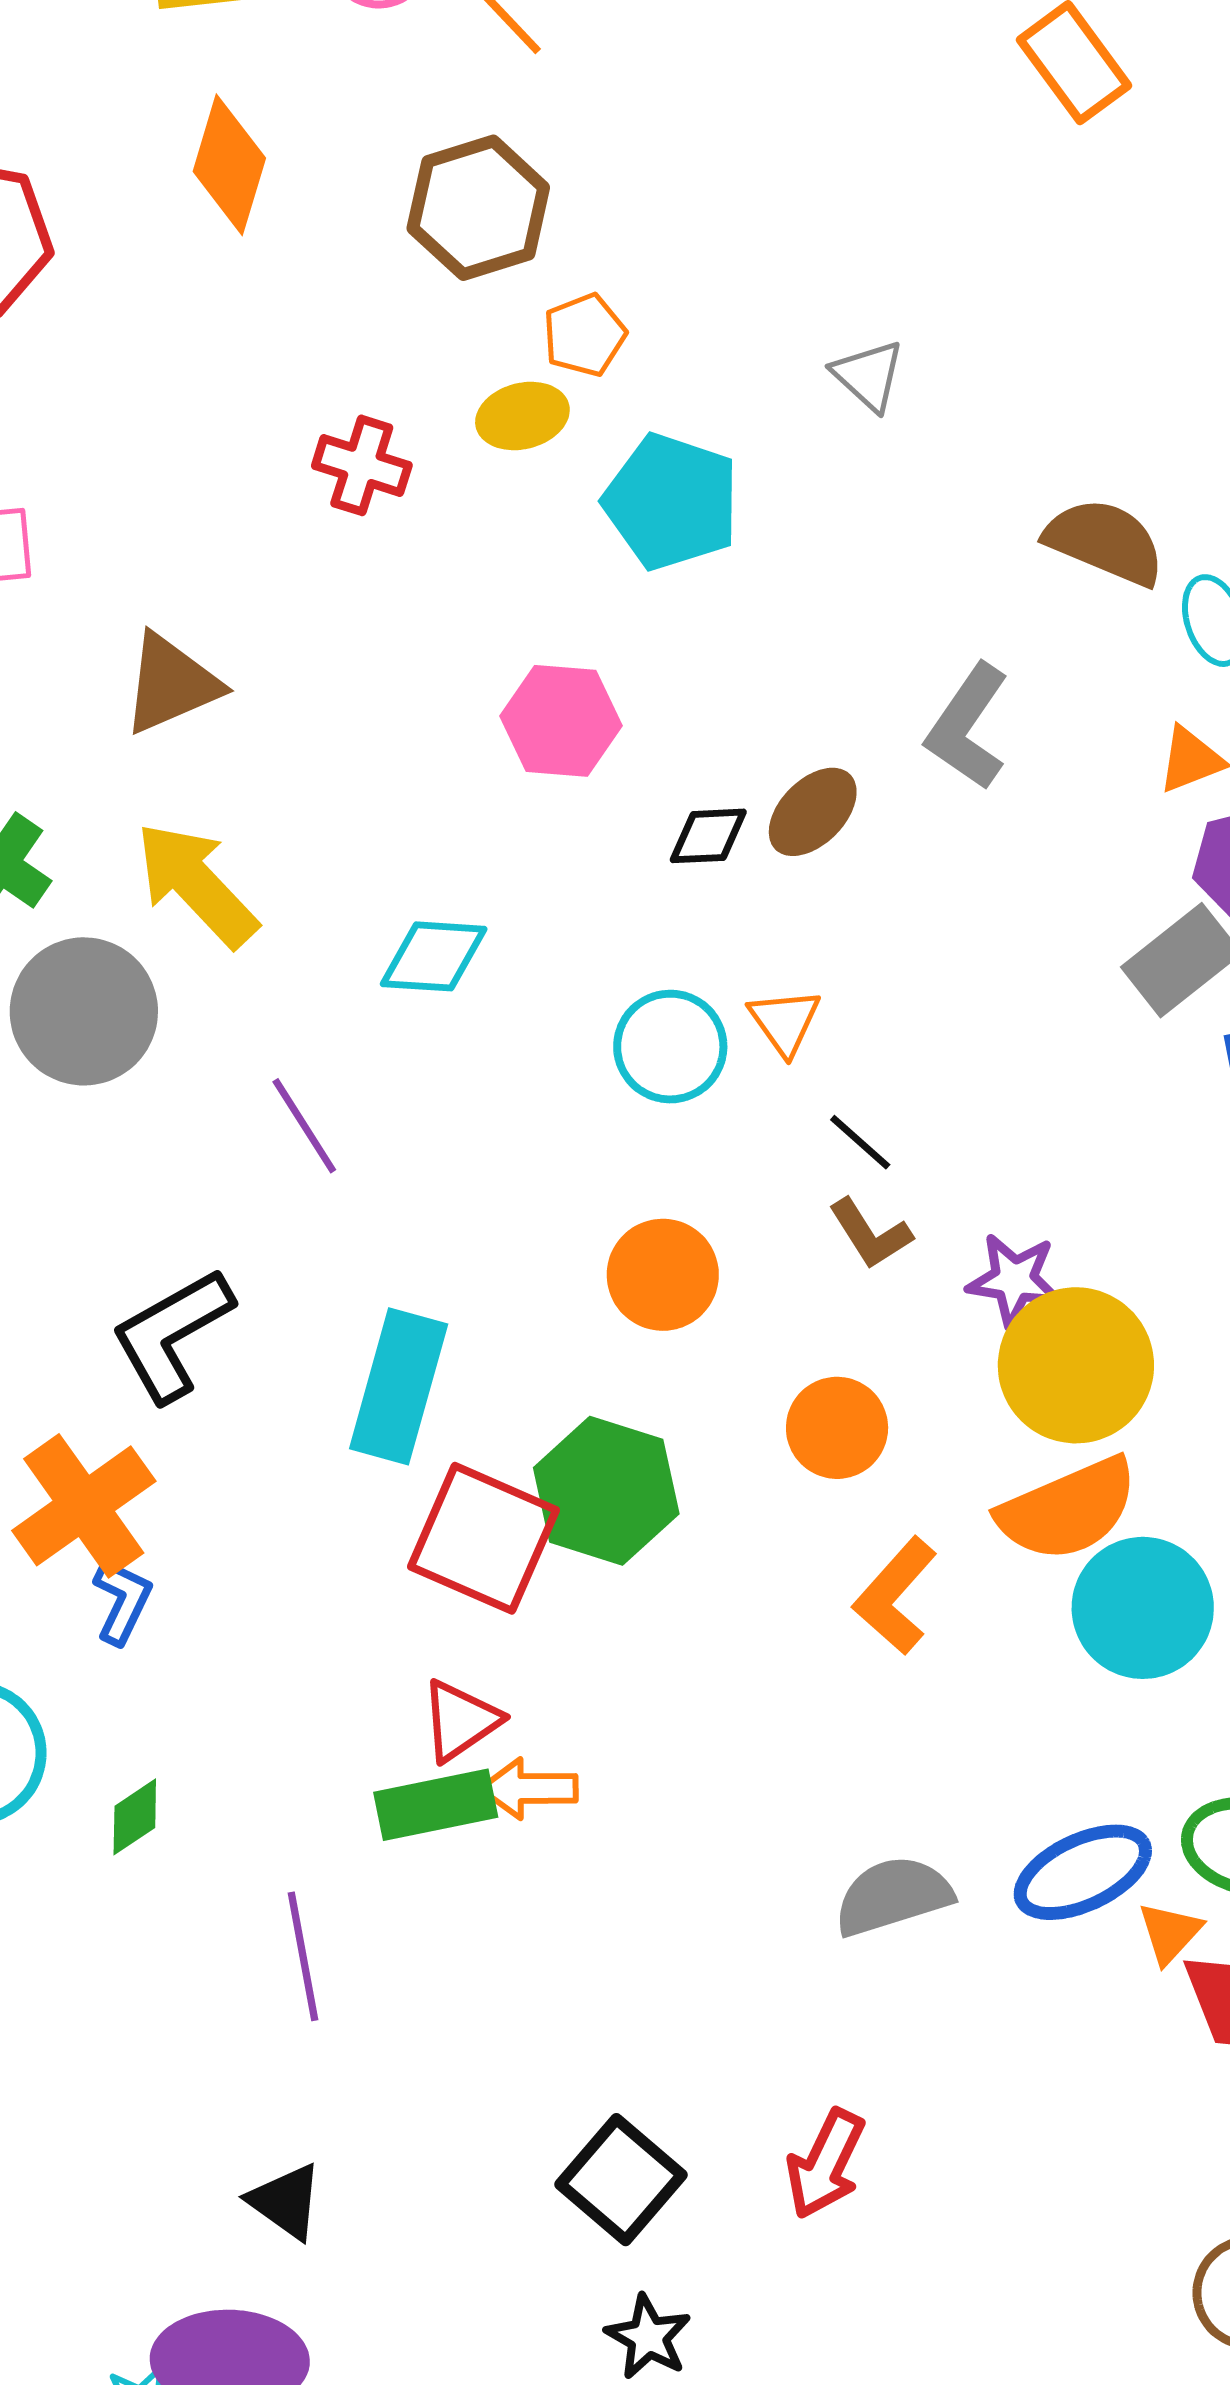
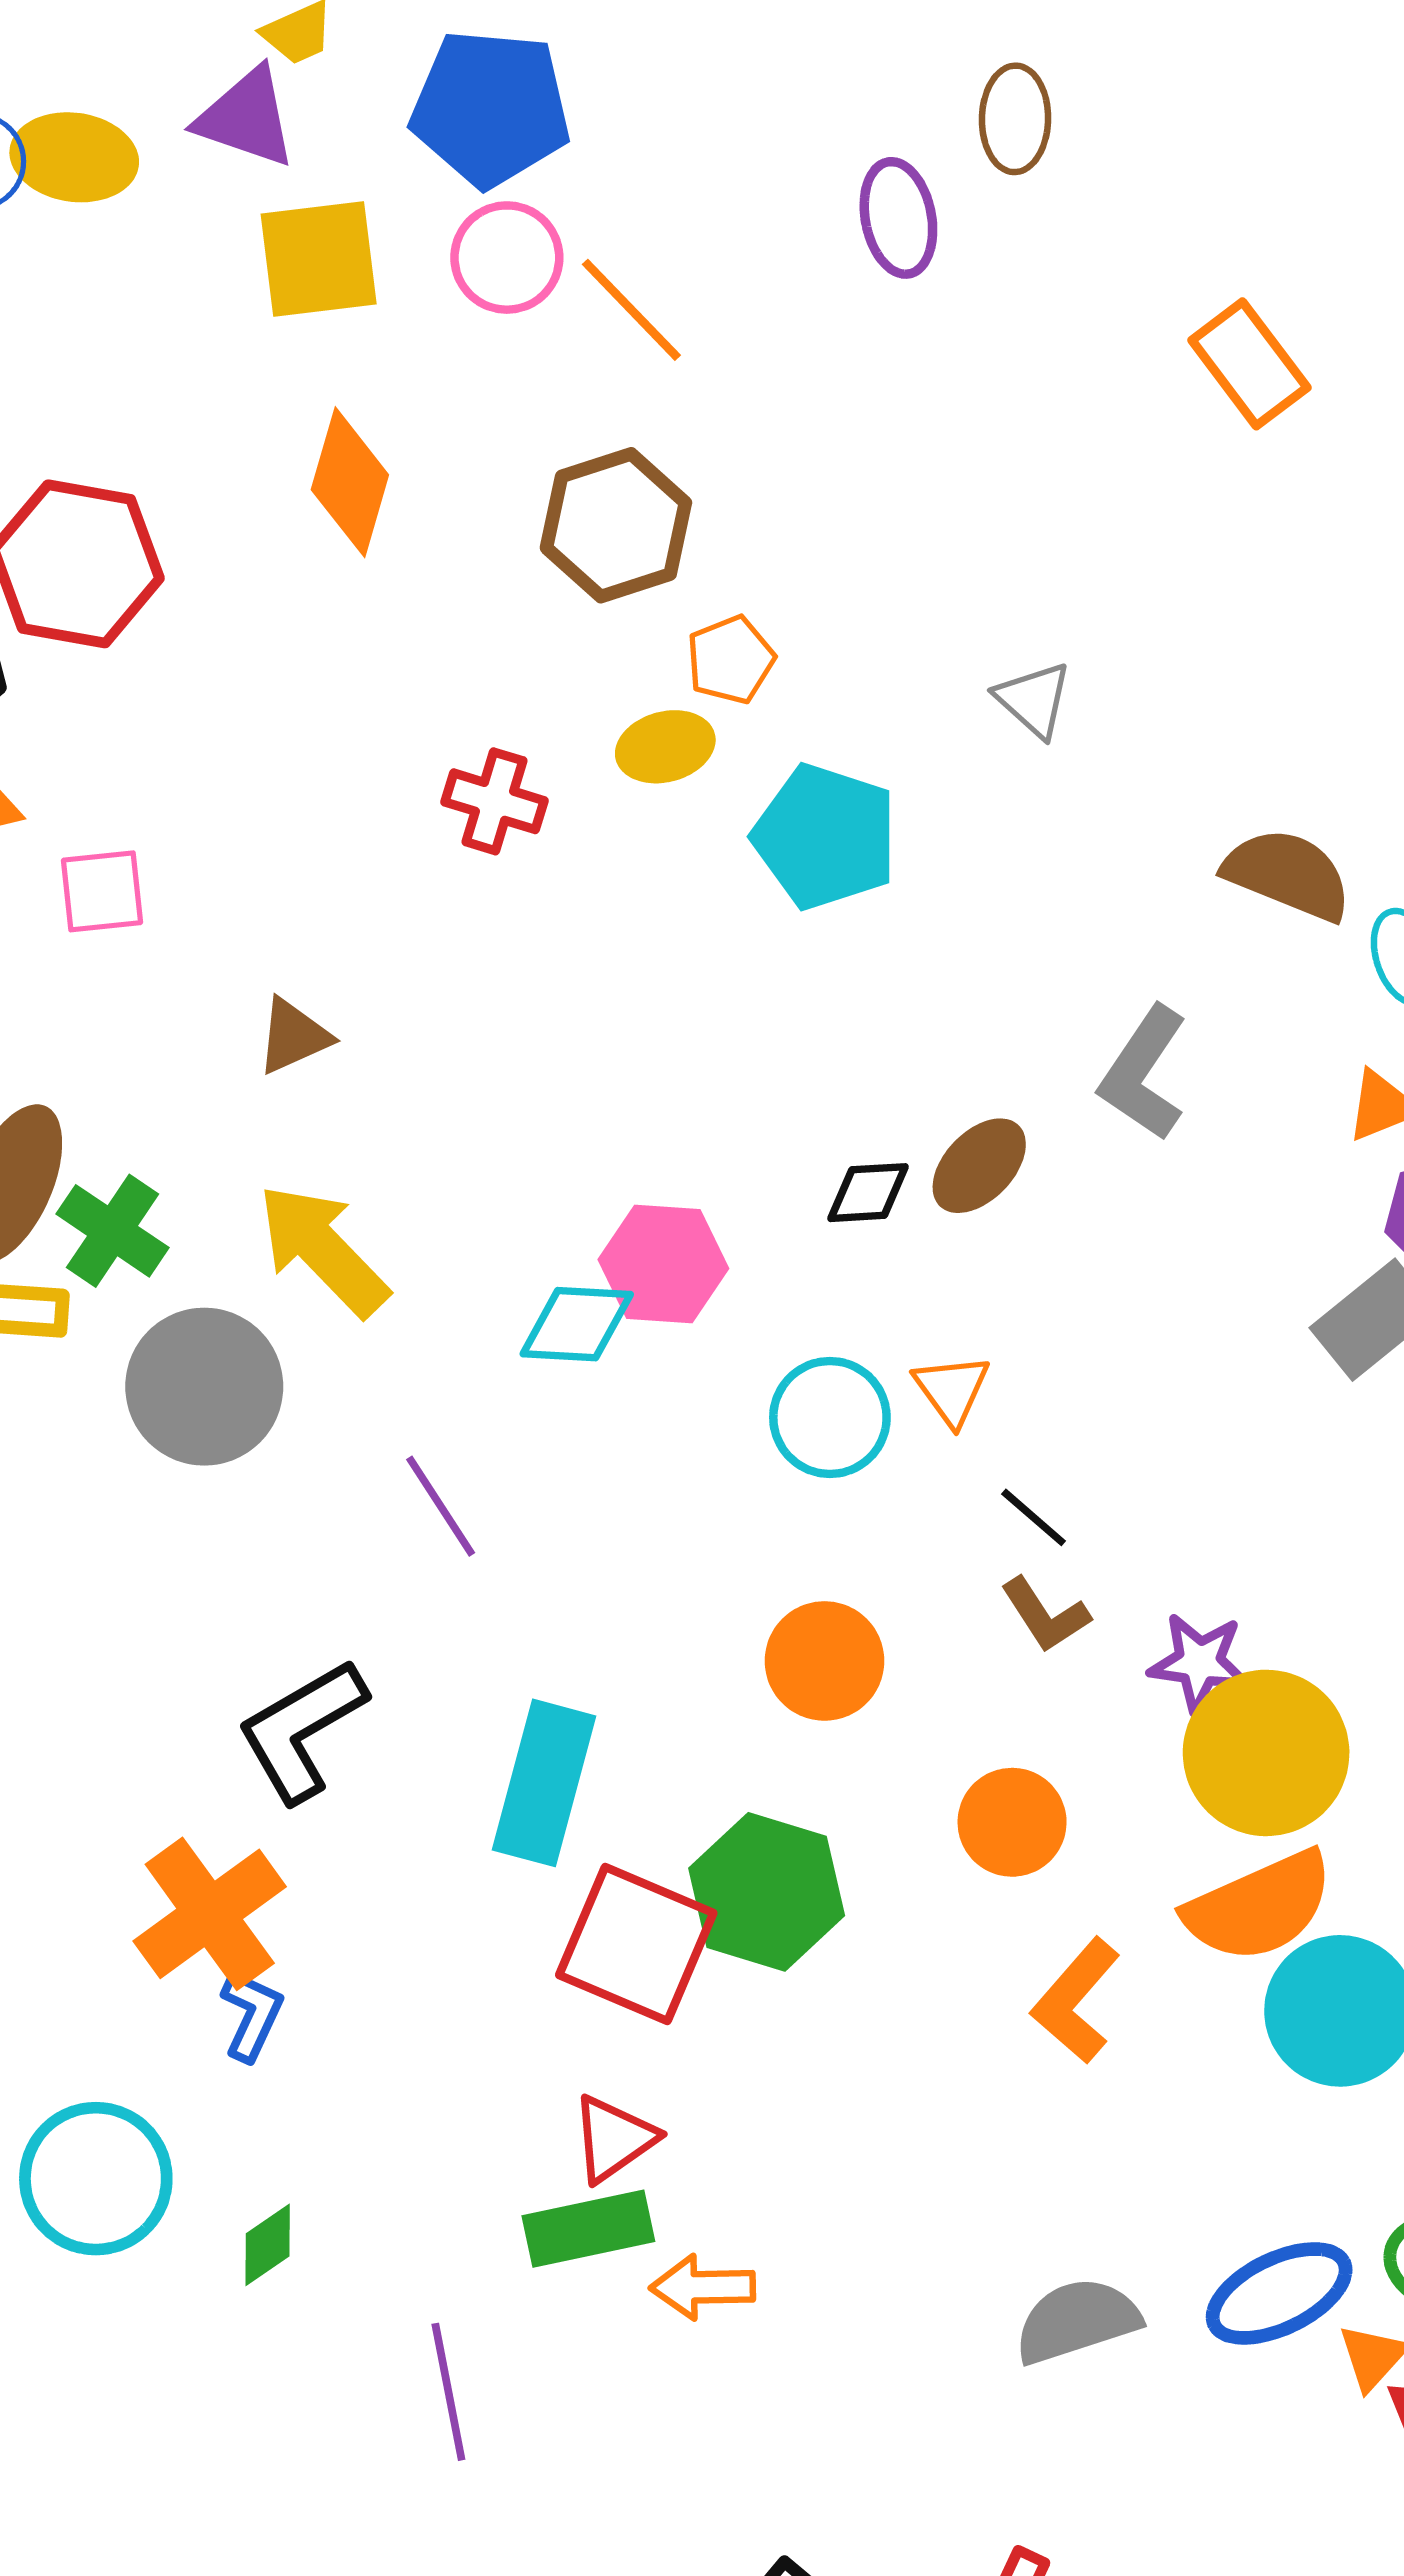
brown triangle: (171, 684) -> (293, 1036), size x0.7
pink hexagon: (561, 721) -> (663, 1264), moved
orange arrow: (529, 1789) -> (703, 2287), moved

